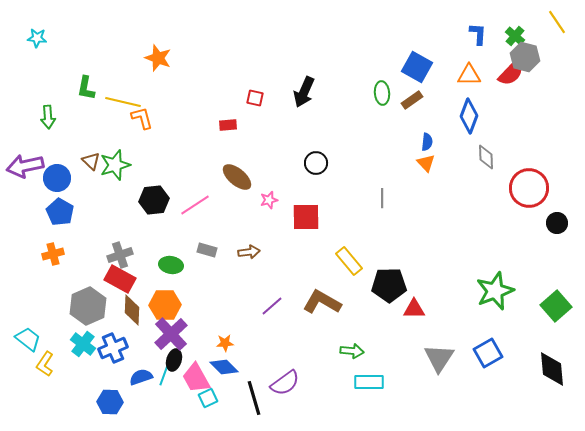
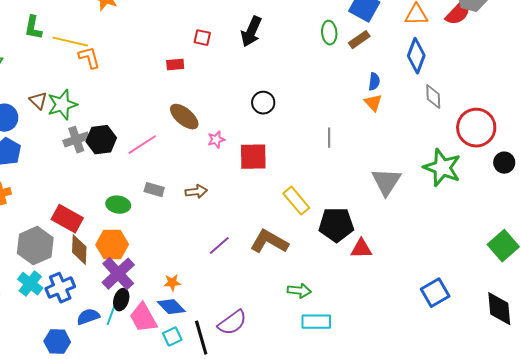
gray cross: (120, 255) -> (76, 140), moved
green star: (495, 291) -> (442, 168), moved, turned -30
gray triangle: (439, 358) -> (386, 182), moved
cyan square: (208, 398) -> (172, 337), moved

